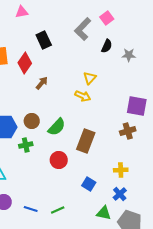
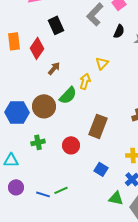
yellow arrow: (83, 96) -> (85, 81), moved, turned -98
brown circle: (32, 121) -> (44, 106), size x1.5
green semicircle: (57, 127) -> (68, 95), moved
green cross: (26, 145) -> (38, 142), moved
green line: (58, 210) -> (61, 190), moved

